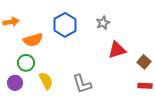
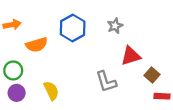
brown square: (144, 62) -> (152, 75), moved
green circle: (26, 63) -> (13, 70), moved
gray L-shape: (82, 84) -> (106, 82), moved

